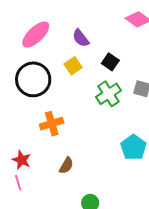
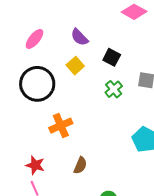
pink ellipse: (36, 35) -> (34, 39), size x0.7
green cross: (109, 94) -> (114, 89), size x0.7

